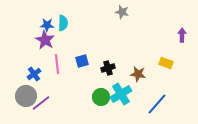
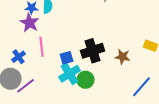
blue square: (82, 61) -> (67, 58), moved
black cross: (108, 68) -> (93, 51), size x1.6
cyan cross: (121, 94) -> (70, 74), moved

